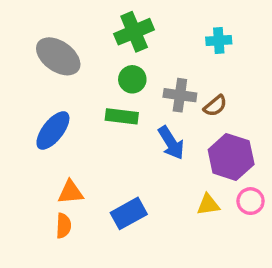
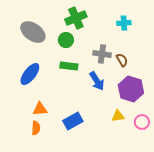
green circle: (132, 79) -> (66, 40), moved
brown semicircle: (215, 106) -> (122, 60), turned -80
pink circle: (251, 201) -> (142, 122), moved

